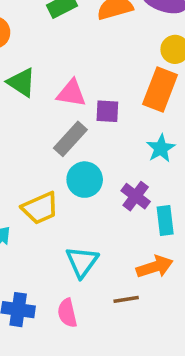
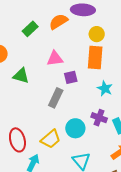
pink triangle: (71, 93) -> (55, 59), moved
cyan circle: (85, 180) -> (75, 128), moved

